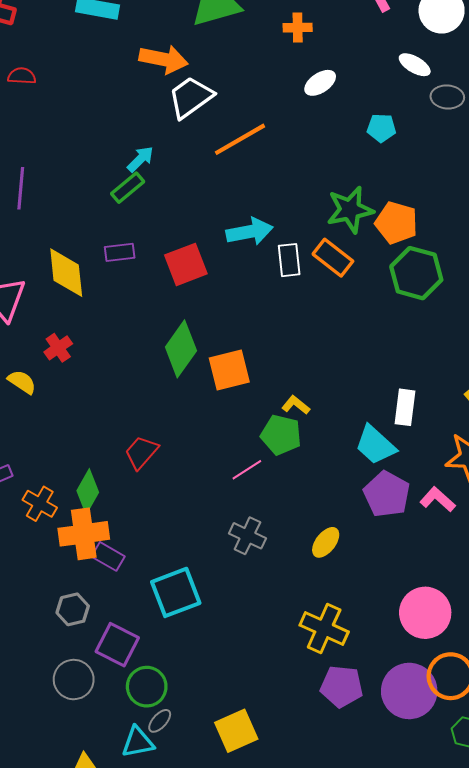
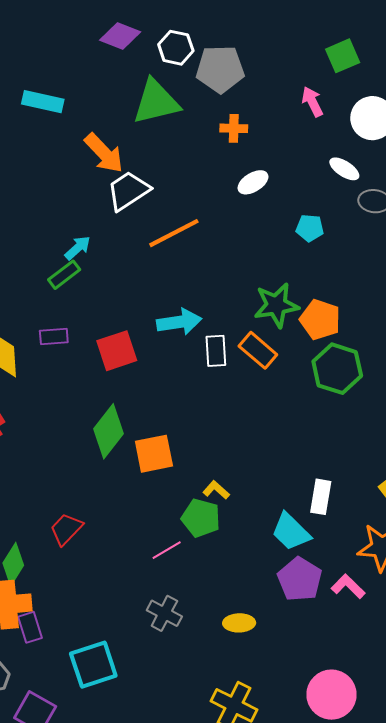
orange arrow: (164, 59) -> (104, 153), turned 33
yellow ellipse: (326, 542) -> (239, 623), turned 48
purple rectangle: (108, 556) -> (30, 627), turned 40

